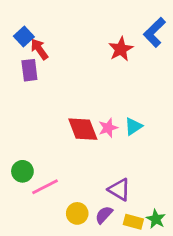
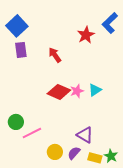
blue square: (24, 37) -> (17, 26), size x1.5
red arrow: (39, 49) -> (55, 55), moved
red diamond: (83, 129) -> (59, 92), turned -45

